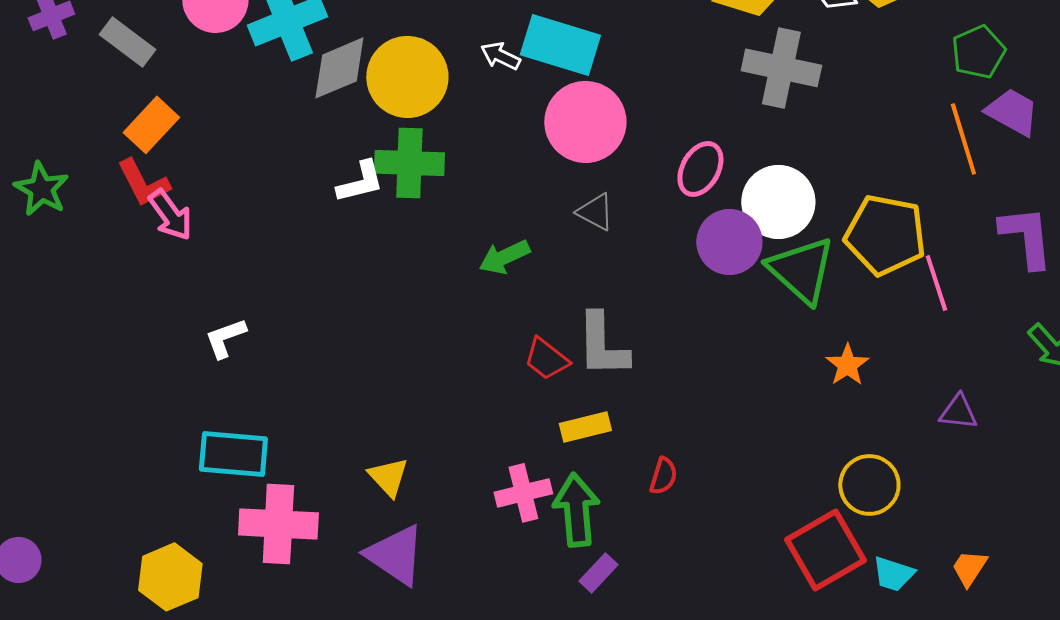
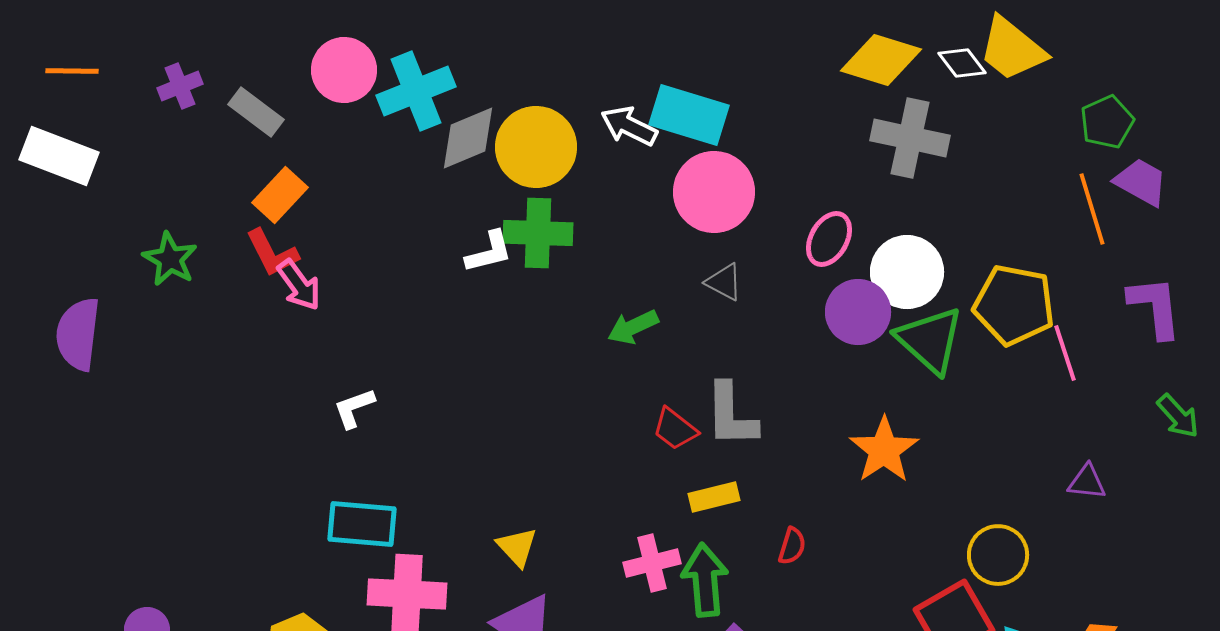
white arrow: (500, 56) -> (629, 126), size x1.4
orange star: (847, 365) -> (884, 450), moved, size x1.6

